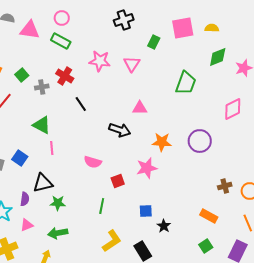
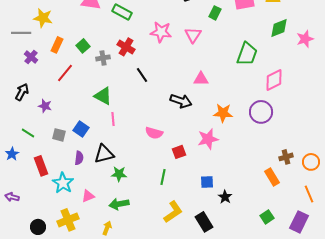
pink diamond: (233, 109) -> (274, 80), moved
purple semicircle: (25, 199) -> (79, 158), moved
orange rectangle: (209, 216) -> (272, 177), moved, turned 30

